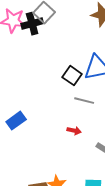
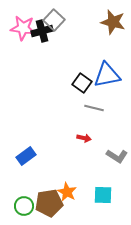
blue rectangle: (16, 121) -> (26, 156), moved

